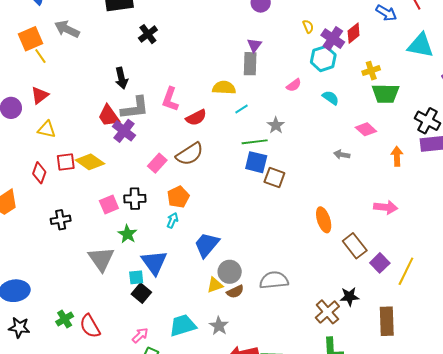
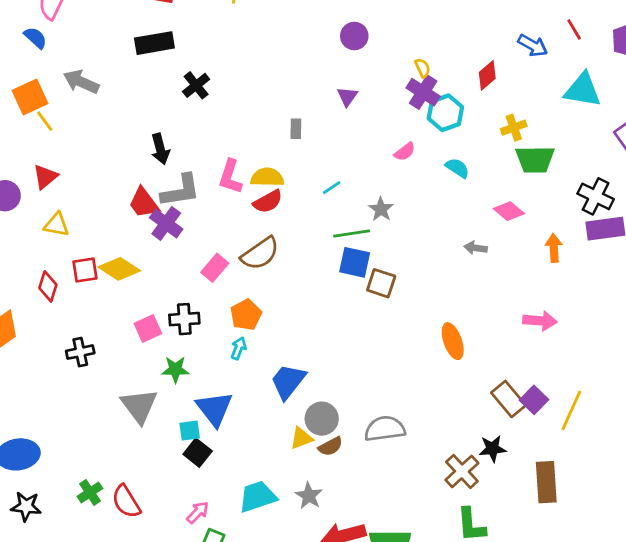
purple cross: (333, 39) -> (423, 92), moved
gray rectangle: (250, 64) -> (296, 129), moved, size x0.6
yellow semicircle: (224, 88) -> (267, 177), moved
green star: (127, 234) -> (175, 369), turned -30
brown rectangle: (355, 246) -> (508, 399), moved

